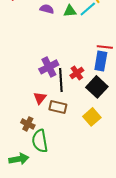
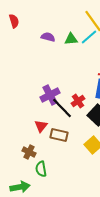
black line: (61, 80) -> (62, 108), turned -40
green semicircle: (40, 141) -> (41, 169), size x0.7

